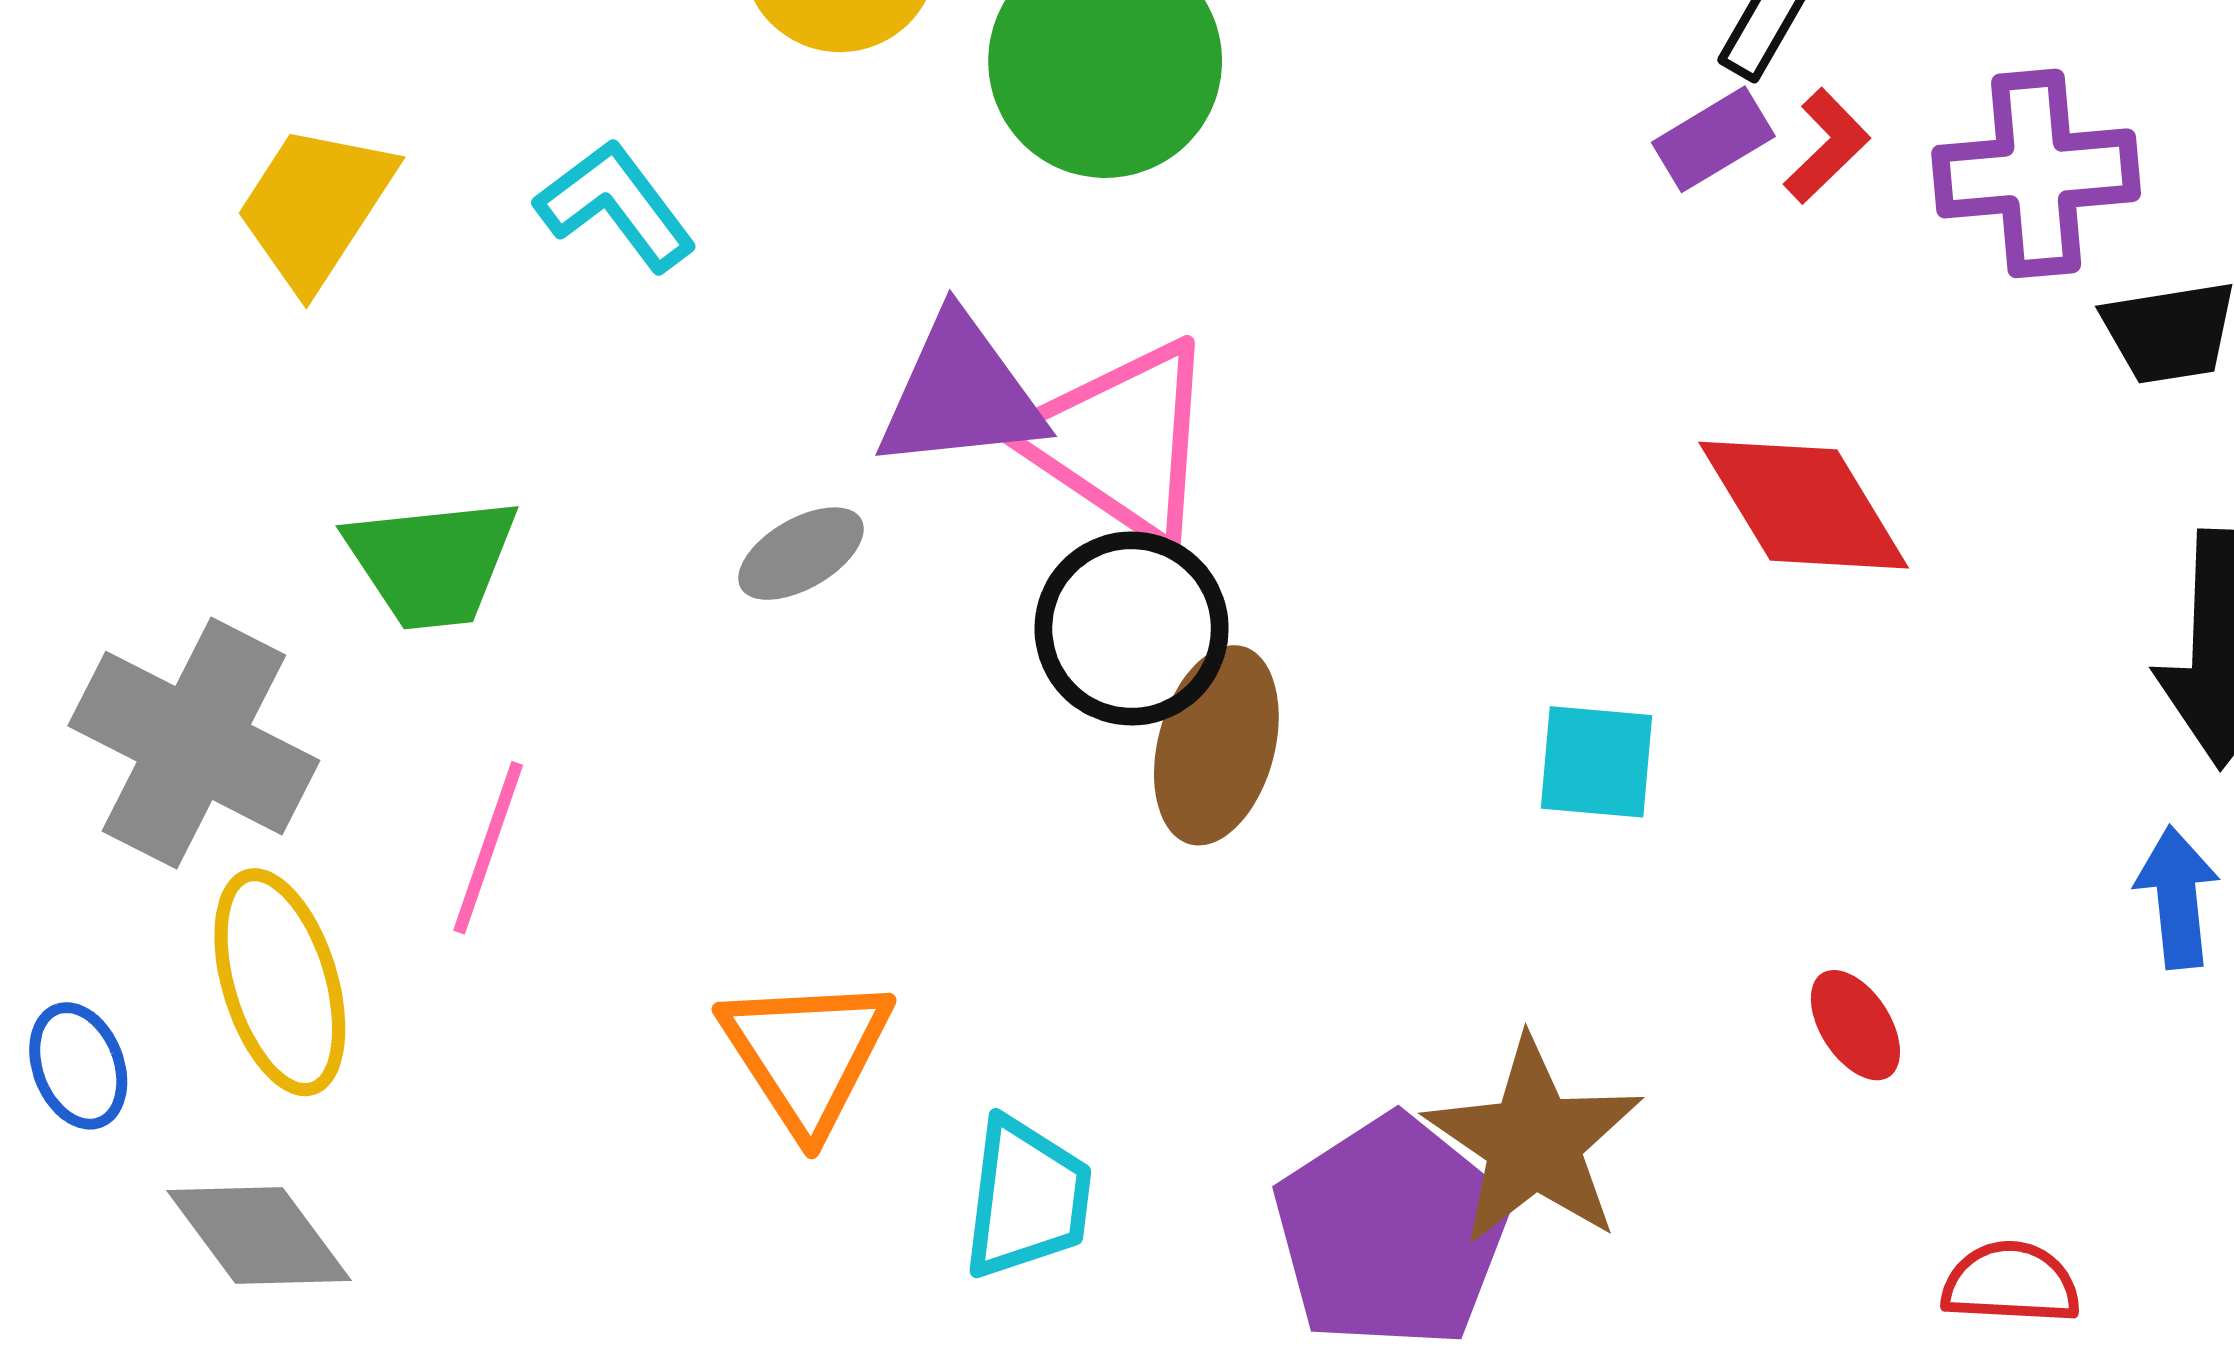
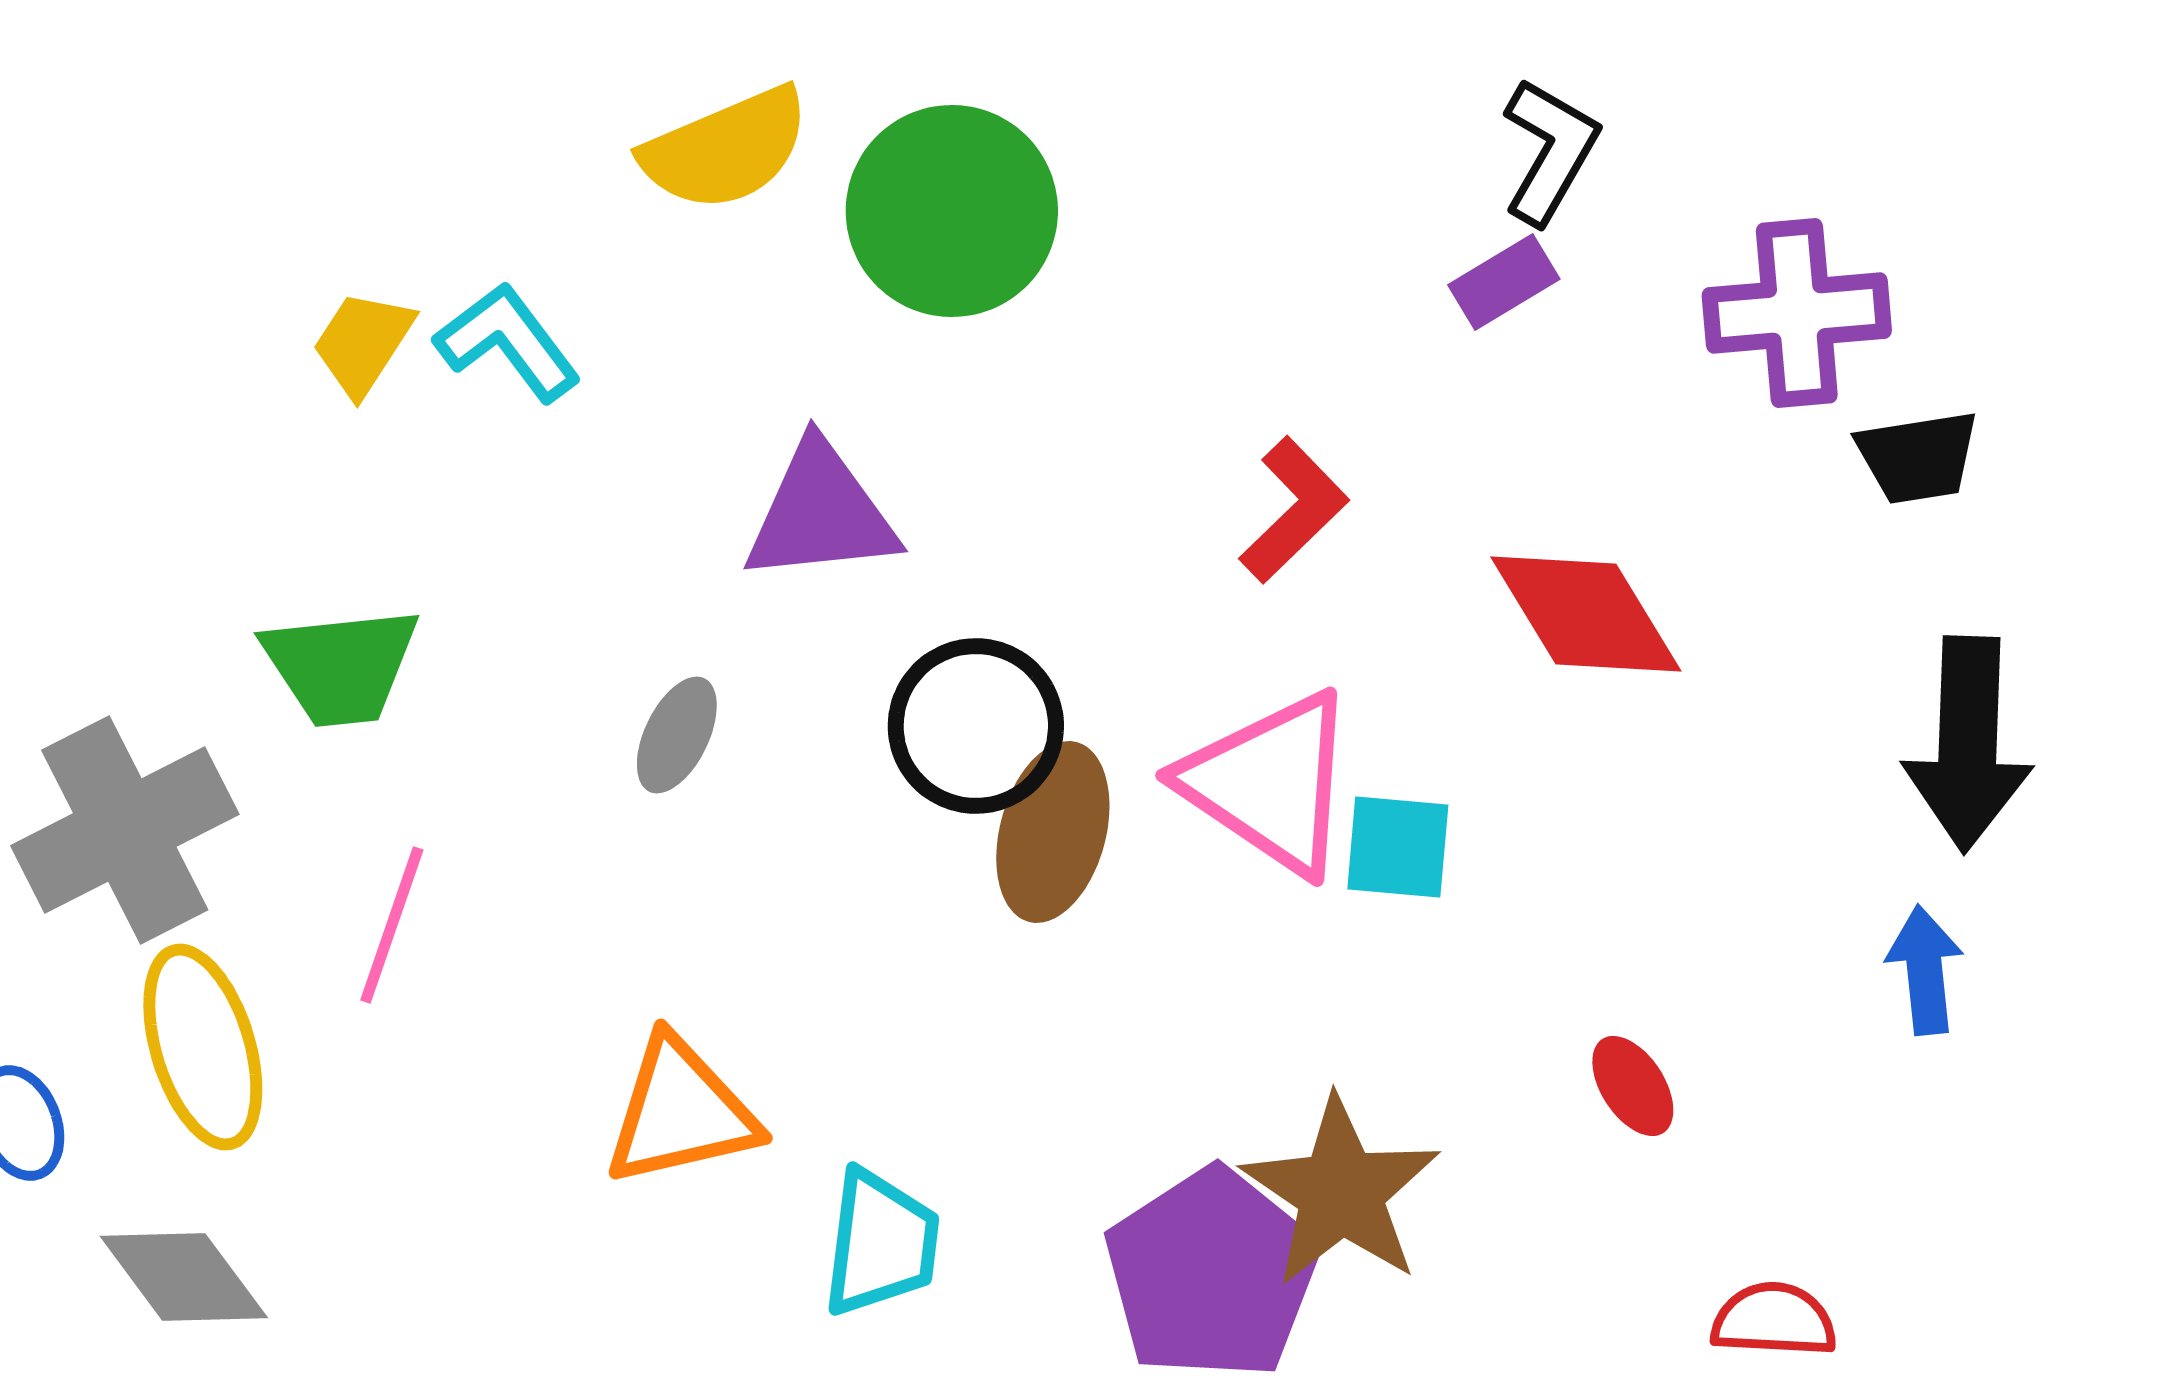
red L-shape: (1827, 146) -> (1294, 510), moved, size x1.4
yellow trapezoid: (315, 207) -> (363, 343), moved, size x0.7
pink triangle: (1121, 441) -> (1270, 783), moved
gray ellipse: (801, 554) -> (677, 735), moved, turned -34
gray cross: (194, 743) -> (125, 830), turned 36
orange triangle: (807, 1054) -> (681, 1112), turned 50

